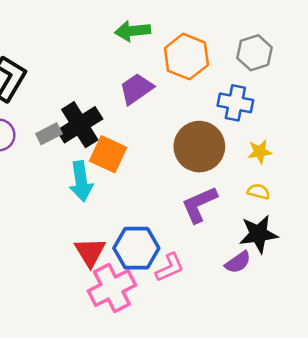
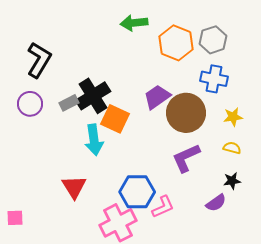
gray hexagon: (255, 53) -> (213, 40), moved
purple trapezoid: (136, 89) -> (157, 97), moved
black star: (258, 234) -> (232, 181), size x0.6
red triangle: (90, 252) -> (74, 187), moved

